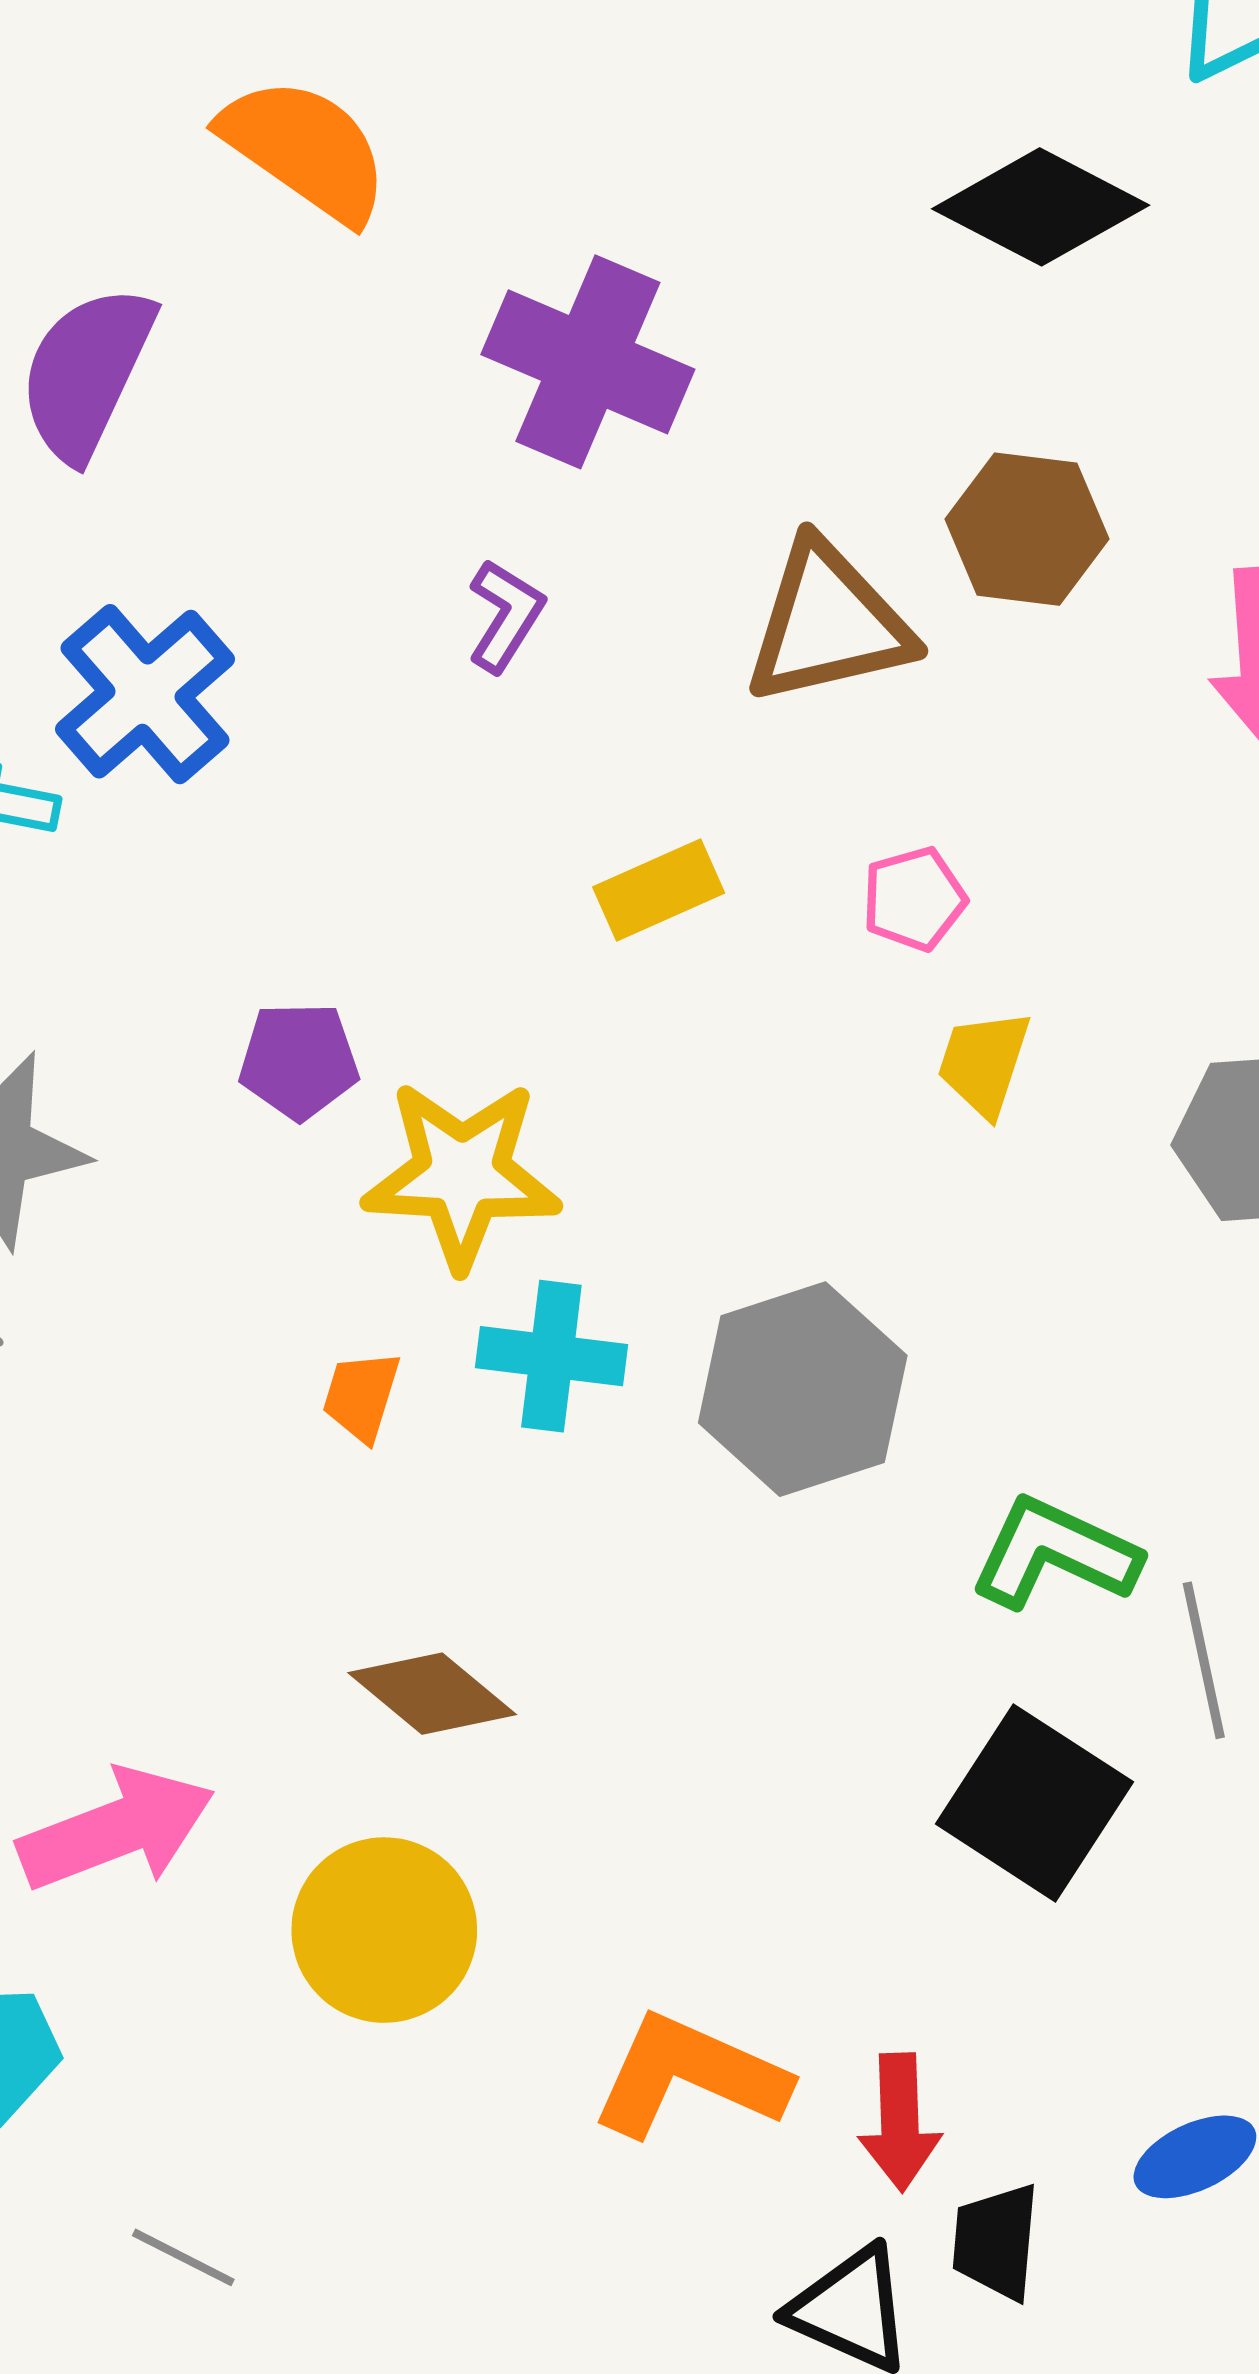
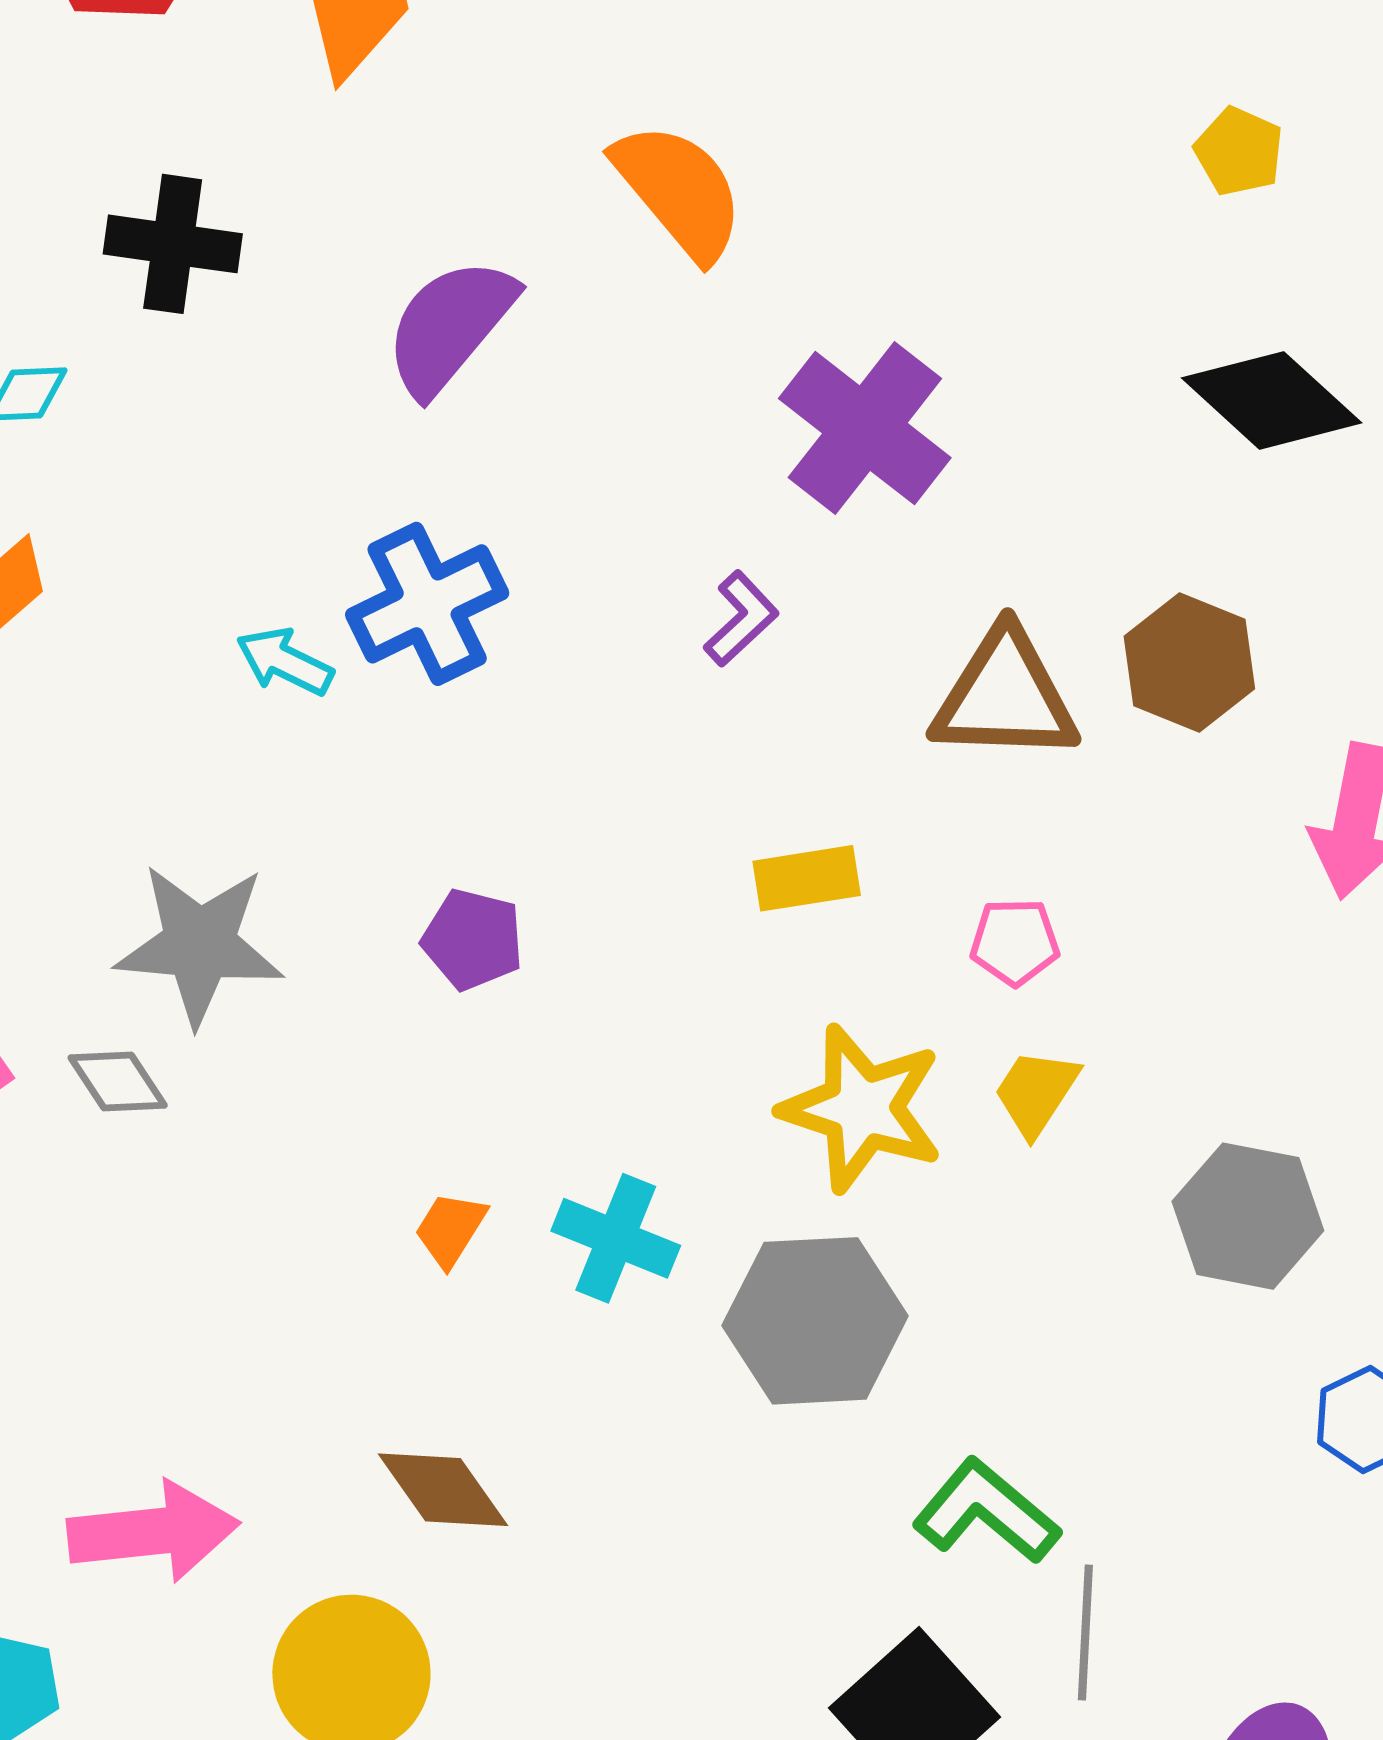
yellow star: (462, 1174) -> (862, 1108), moved

